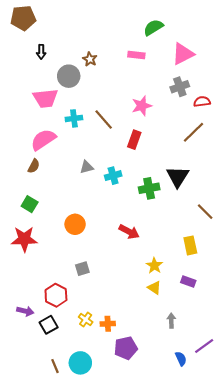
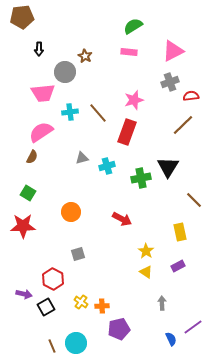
green semicircle: (153, 27) -> (133, 26), moved
red rectangle: (134, 140) -> (127, 132), size x1.4
purple rectangle: (188, 281) -> (178, 266), turned -48

